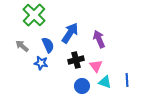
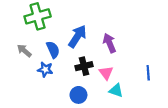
green cross: (34, 15) -> (38, 16), turned 30
blue line: (127, 80) -> (148, 73), moved
blue circle: (82, 86) -> (78, 95), moved

